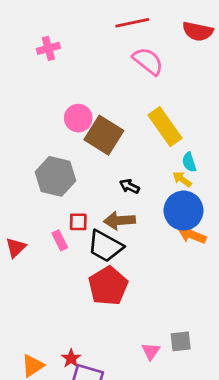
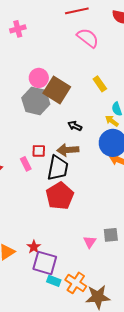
yellow rectangle: (165, 127) -> (100, 84), size x0.6
gray hexagon: (55, 176) -> (36, 101), moved
black trapezoid: (105, 246) -> (58, 168), turned -108

